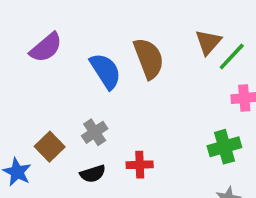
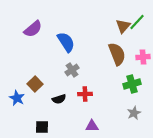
green line: (232, 57) -> (137, 22), moved
brown semicircle: (149, 58) -> (117, 54), moved
gray cross: (95, 132) -> (72, 70), moved

